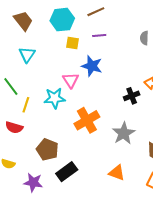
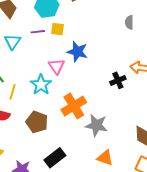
purple line: (99, 36) -> (38, 32), moved
cyan star: (55, 98) -> (41, 85), turned -30
gray star: (124, 133) -> (96, 125), moved, turned -30
brown pentagon: (47, 150) -> (37, 122), moved

